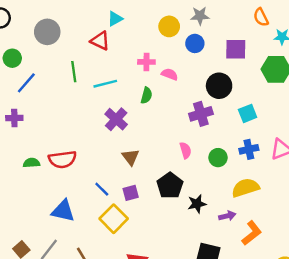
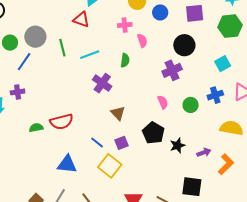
gray circle: (47, 32) -> (35, 37), moved
pink cross: (146, 62) -> (125, 25), moved
pink semicircle: (170, 74) -> (142, 41), turned 56
cyan square: (248, 113) -> (223, 64), moved
yellow semicircle: (245, 188) -> (231, 128), moved, turned 35

